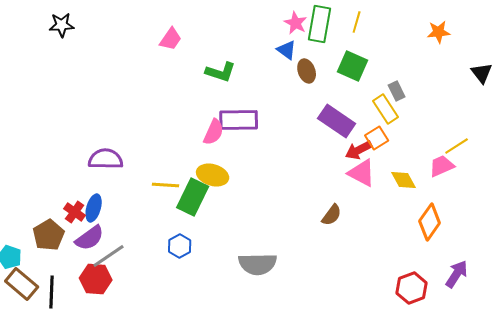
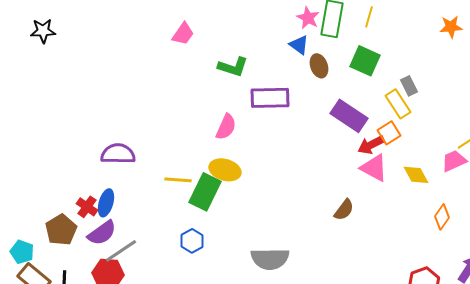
black star: (62, 25) -> (43, 31), moved
purple rectangle: (239, 120) -> (270, 98), moved
orange diamond: (430, 222) -> (442, 217), size x0.7

